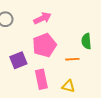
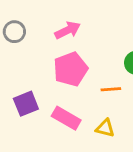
purple square: (18, 60) -> (26, 104), moved
pink rectangle: (41, 79) -> (66, 118), turned -48

